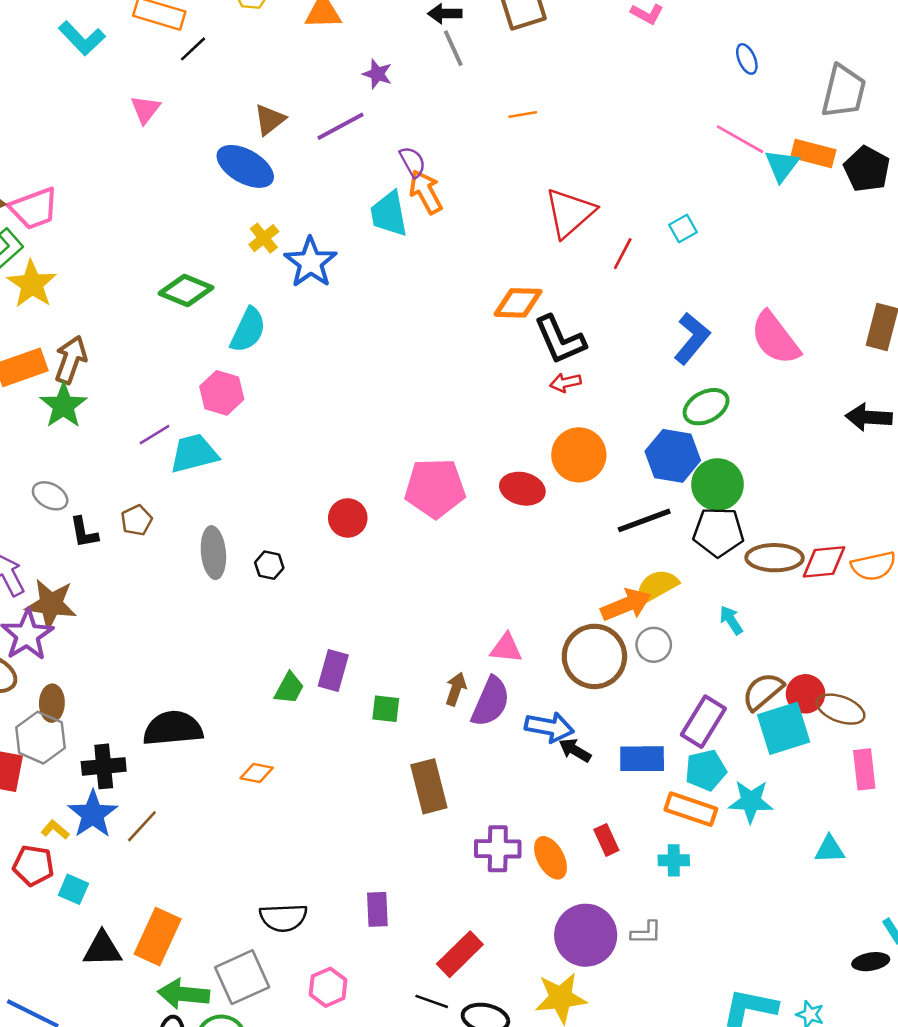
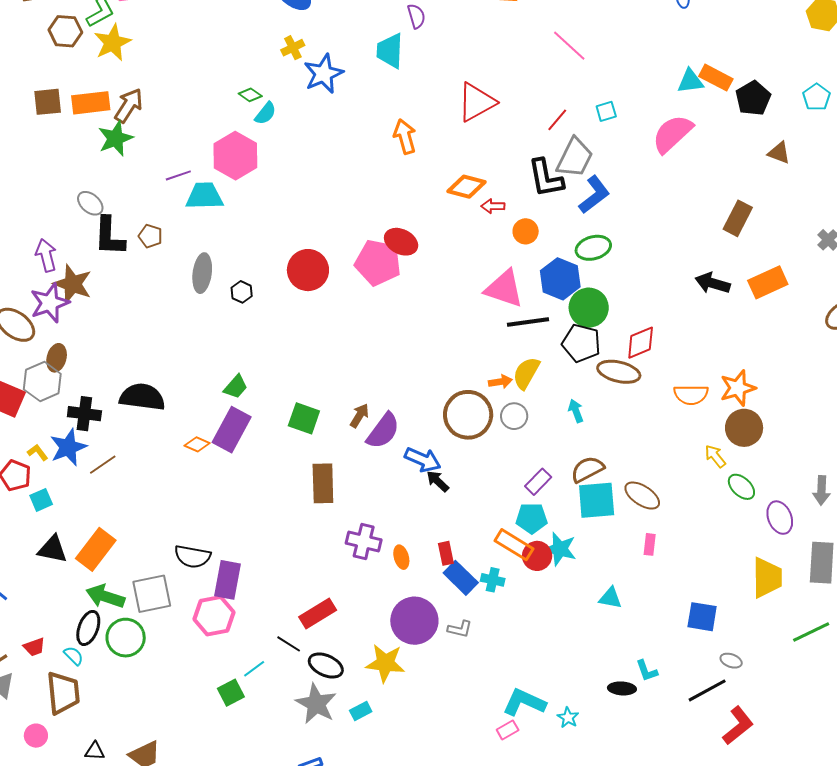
gray trapezoid: (844, 91) -> (575, 158), moved
pink line: (740, 139) -> (569, 46), moved
cyan triangle: (782, 165) -> (690, 81), turned 32
orange arrow: (426, 192) -> (405, 137), moved
red triangle: (570, 213) -> (476, 102), moved
green diamond: (186, 290) -> (250, 95), moved, size x0.6
orange diamond: (518, 303) -> (467, 187), moved
cyan semicircle: (248, 330) -> (266, 113), size x0.7
pink semicircle: (775, 338) -> (672, 134), moved, turned 72
black L-shape: (560, 340) -> (546, 178), moved
pink hexagon: (222, 393) -> (235, 156), size x1.4
orange circle: (579, 455) -> (526, 231), moved, size x0.6
red ellipse: (522, 489) -> (401, 242), moved
red circle: (348, 518) -> (308, 270), size x1.4
brown pentagon: (137, 520) -> (150, 236), turned 30
black L-shape: (84, 532) -> (109, 236), size x1.6
red diamond: (824, 562) -> (641, 343), moved, turned -30
yellow semicircle: (657, 586) -> (526, 373), turned -44
orange arrow: (626, 605) -> (500, 382), size x0.6
pink triangle: (506, 648) -> (504, 289), moved, size x1.6
purple rectangle: (333, 671) -> (232, 430), moved, size x1.4
red circle: (805, 694) -> (537, 556), moved
green square: (386, 709) -> (304, 418), size x1.4
purple rectangle: (703, 722) -> (538, 482), size x0.7
blue rectangle: (642, 759) -> (461, 578), moved, turned 32
pink rectangle: (864, 769) -> (650, 544), size x0.7
orange ellipse: (551, 858) -> (401, 557), size x0.7
cyan square: (73, 889) -> (41, 500), turned 30
purple rectangle: (377, 909) -> (227, 580), moved, size x1.4
pink hexagon: (328, 987) -> (214, 616), size x1.4

